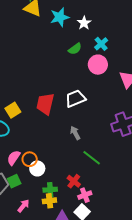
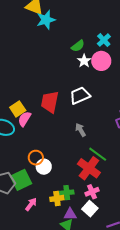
cyan star: (60, 17) -> (46, 20), moved
white star: (84, 23) -> (84, 61), moved
pink semicircle: (14, 158) -> (24, 119), moved
green square: (14, 181) -> (21, 180), size x1.5
red cross: (74, 181) -> (89, 168), moved, size x1.6
green cross: (50, 190) -> (67, 193), moved

